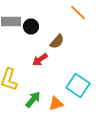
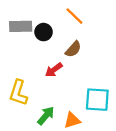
orange line: (78, 12) -> (74, 16), moved
cyan square: (78, 86) -> (97, 100), turned -30

